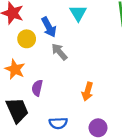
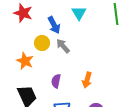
yellow circle: (27, 39) -> (42, 43), moved
purple semicircle: (37, 88) -> (56, 81), moved

